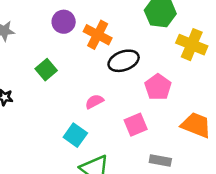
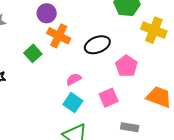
orange cross: (98, 35) -> (59, 36), moved
cyan square: (75, 135) -> (73, 103), moved

